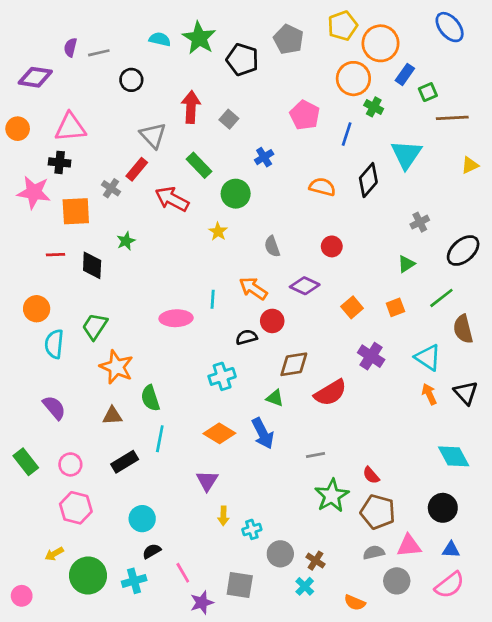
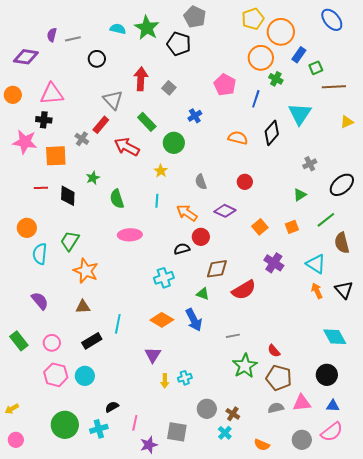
gray pentagon: (288, 39) -> (195, 17), moved
cyan line: (213, 299) -> (157, 201), moved
green semicircle: (150, 398) -> (117, 199), moved
cyan circle: (142, 519) -> (85, 376), moved
cyan cross: (252, 529) -> (185, 378), moved
yellow arrow: (54, 554) -> (12, 409), moved
pink line: (183, 573) -> (135, 423), turned 42
gray circle: (397, 581) -> (302, 440), moved

